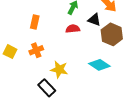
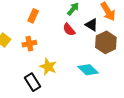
red semicircle: (73, 29) -> (69, 30), turned -136

